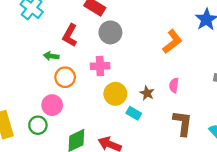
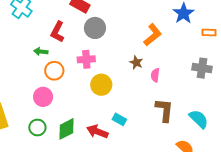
brown star: (147, 93) -> (136, 63), moved
cyan rectangle: (134, 113) -> (119, 119), moved
green circle: (38, 125) -> (37, 128), moved

